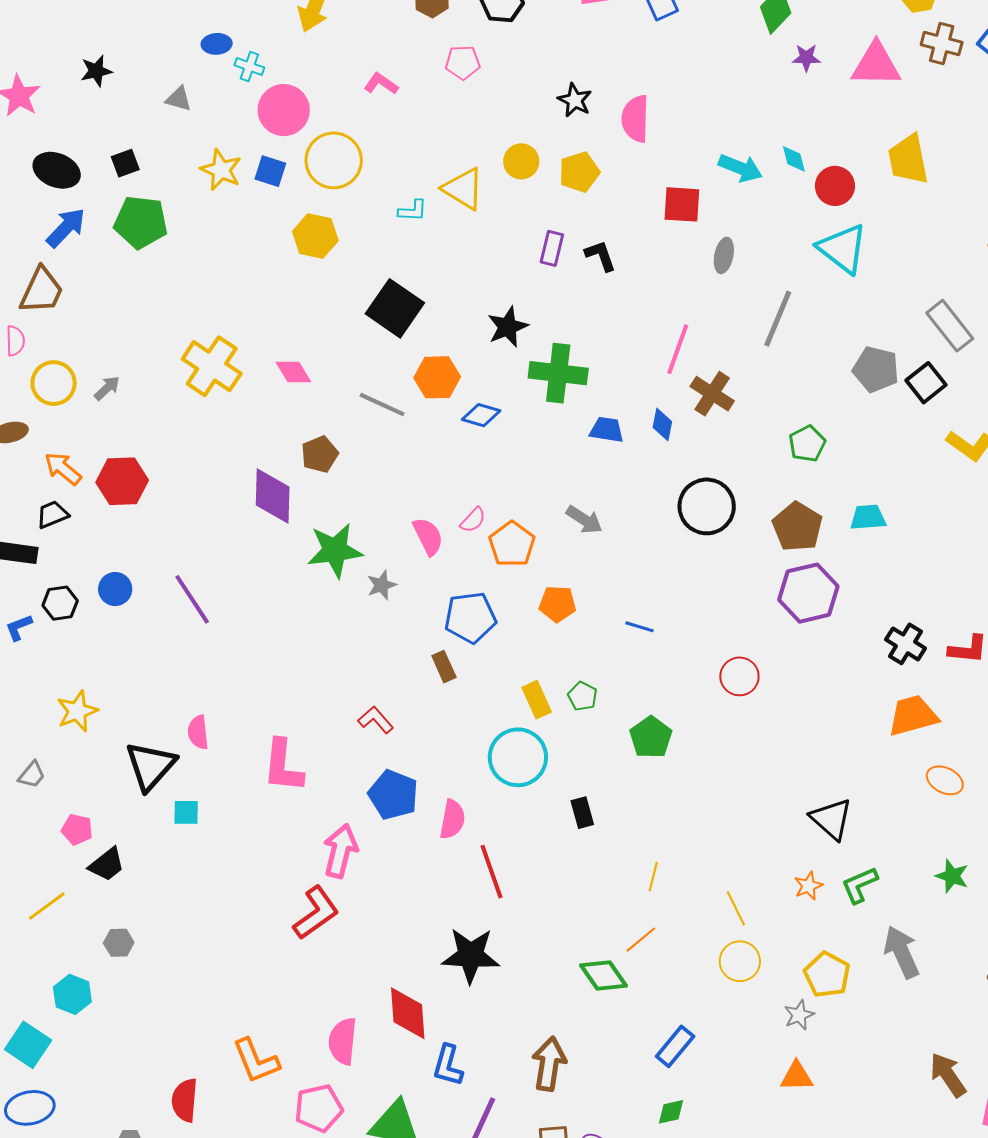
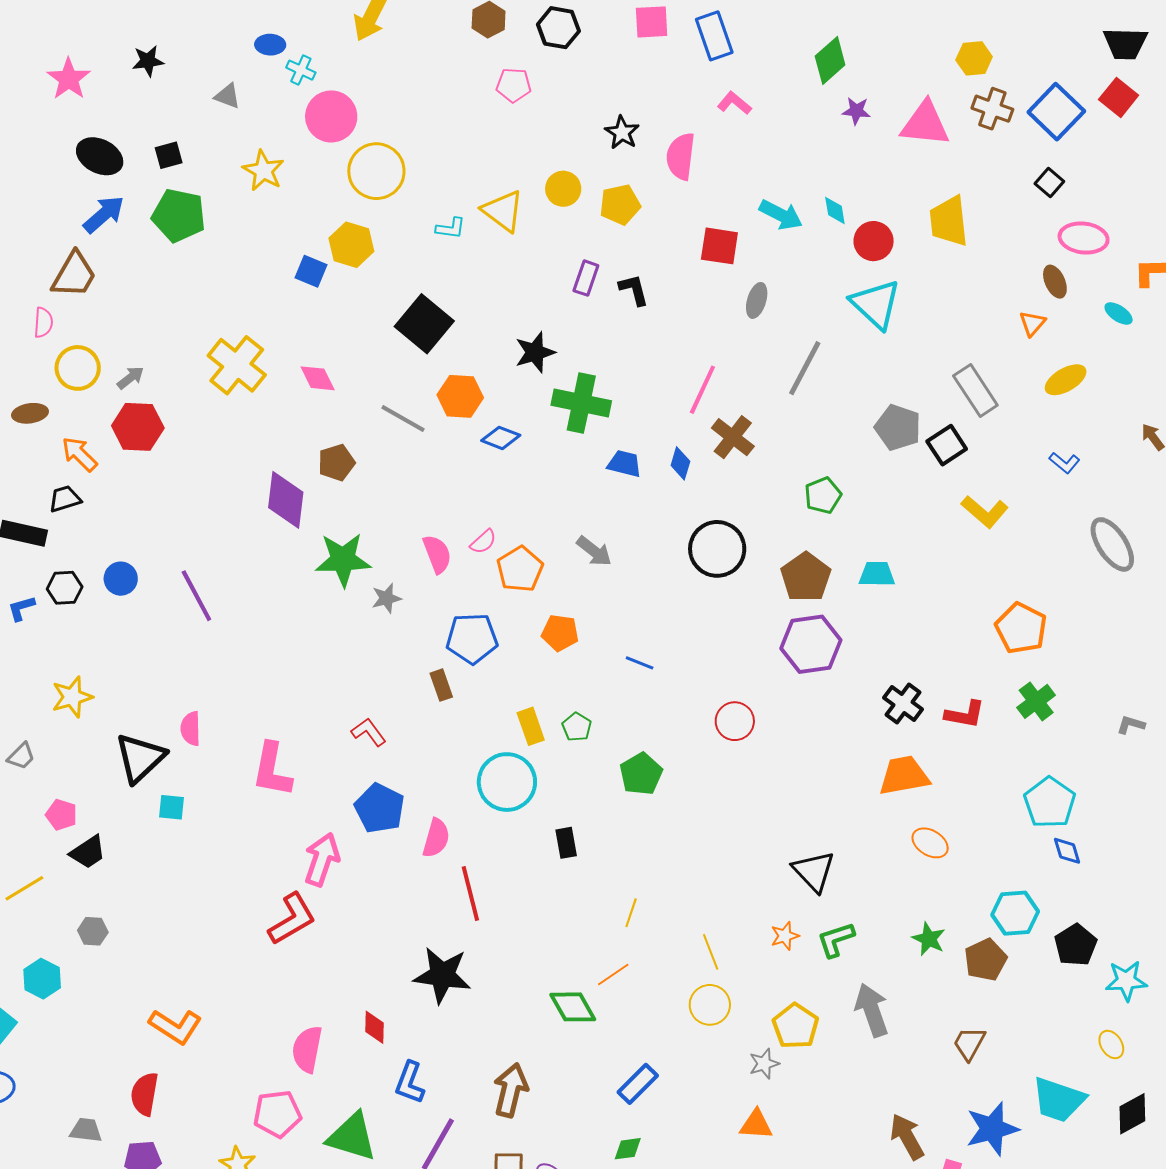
pink L-shape: (381, 84) -> (734, 103), moved
blue square: (270, 171) -> (311, 271), moved
red hexagon: (122, 481) -> (138, 427), moved
red diamond: (408, 1013) -> (374, 1027), size x0.6
orange L-shape: (256, 1061) -> (175, 1026), moved, turned -40

